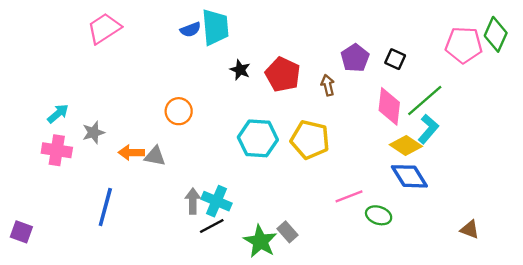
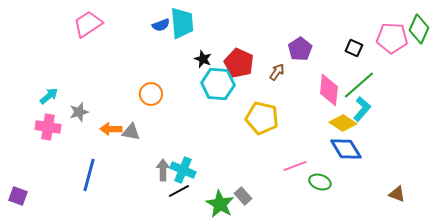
black square: (395, 59) -> (354, 48), moved
brown arrow: (328, 85) -> (277, 72), turned 48
cyan hexagon: (258, 138) -> (218, 84), moved

